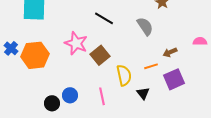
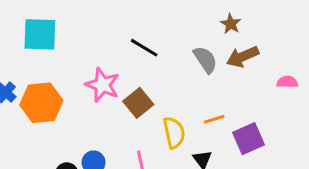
brown arrow: (170, 52) -> (243, 57), moved, size x1.5

